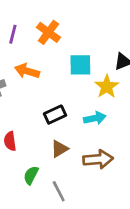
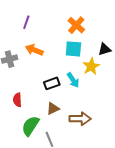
orange cross: (48, 32) -> (76, 25), moved
cyan arrow: (95, 118) -> (73, 80), moved, turned 63
green semicircle: (31, 175) -> (30, 126), size x1.5

